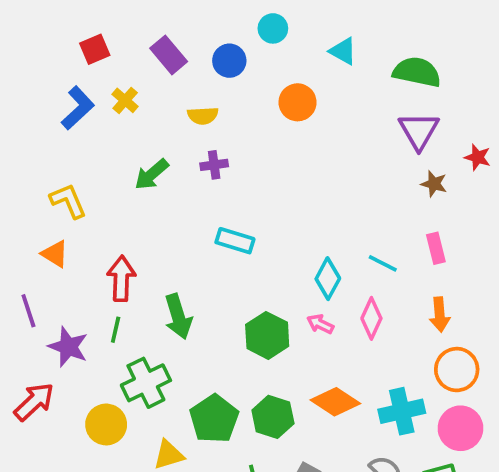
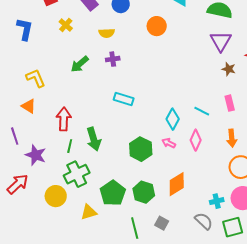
blue L-shape: (78, 108) -> (25, 29), moved, turned -35
green line: (116, 330) -> (70, 146), moved
orange diamond: (335, 402) -> (177, 184), turned -65
cyan cross: (402, 411) -> (217, 201), moved, size x0.6

